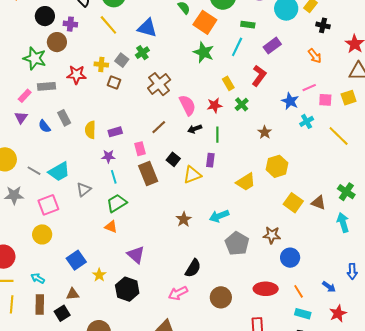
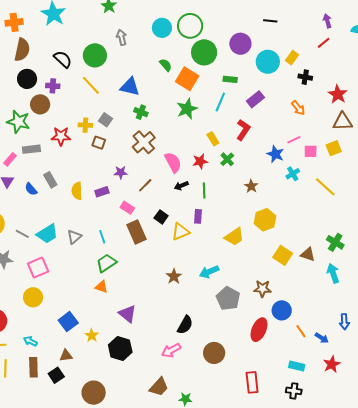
green star: (204, 52) -> (187, 109), turned 30
green cross: (142, 53) -> (141, 112), moved, turned -32
pink rectangle: (140, 149) -> (127, 208), turned -40
purple star: (108, 156) -> (121, 172), moved
gray triangle: (84, 190) -> (74, 237), moved
red ellipse: (266, 289) -> (259, 330), moved, turned -65
orange line: (299, 291) -> (301, 331), moved

